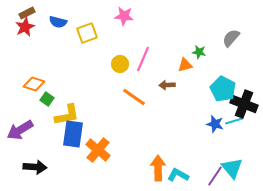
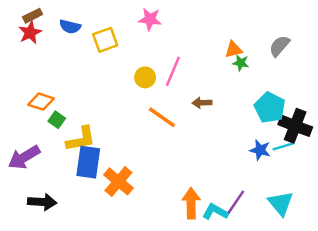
orange triangle: (185, 65) -> (233, 50), moved
purple line: (215, 176) -> (236, 202), moved

